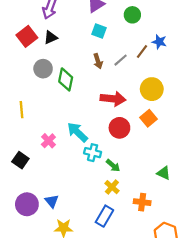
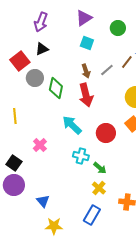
red square: (27, 36) -> (20, 61), moved
red arrow: (113, 99) -> (86, 95), moved, turned 70
cyan arrow: (77, 132) -> (72, 125), moved
purple circle: (27, 204) -> (14, 185), moved

